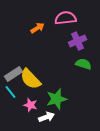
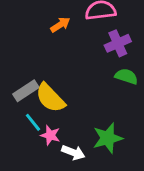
cyan line: (10, 92) -> (33, 122), moved
green star: (56, 99) -> (108, 138), moved
white arrow: (46, 117) -> (73, 152), turned 42

